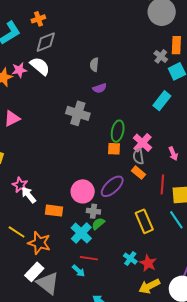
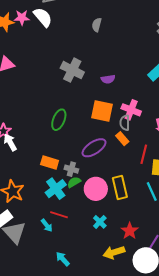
purple semicircle: (100, 88) -> (108, 79), moved
green ellipse: (118, 131) -> (59, 120), moved
pink cross: (142, 143) -> (131, 110), turned -30
orange square: (114, 149) -> (102, 111), size x1.6
pink circle: (83, 191) -> (96, 189), moved
orange rectangle: (54, 211) -> (50, 162), moved
red star: (148, 263) -> (130, 231), moved

